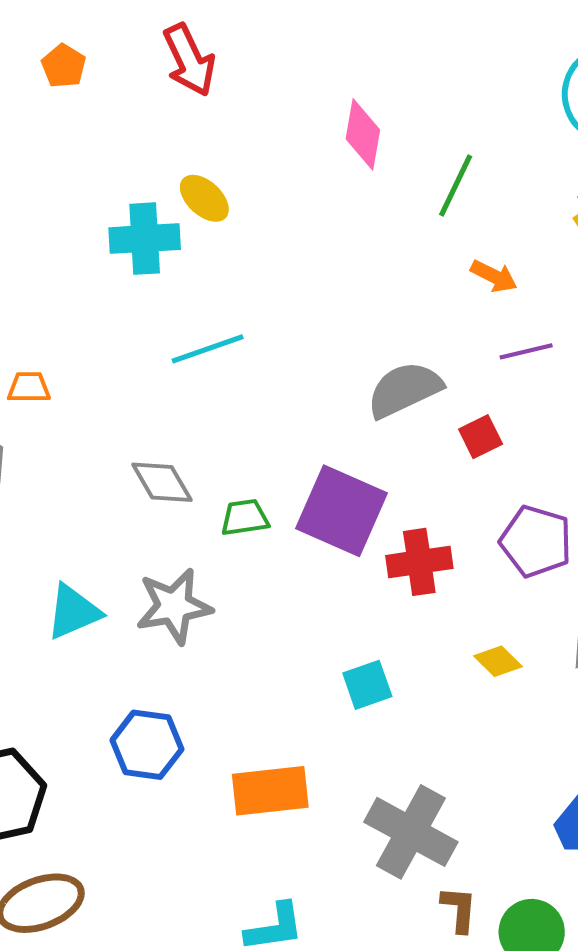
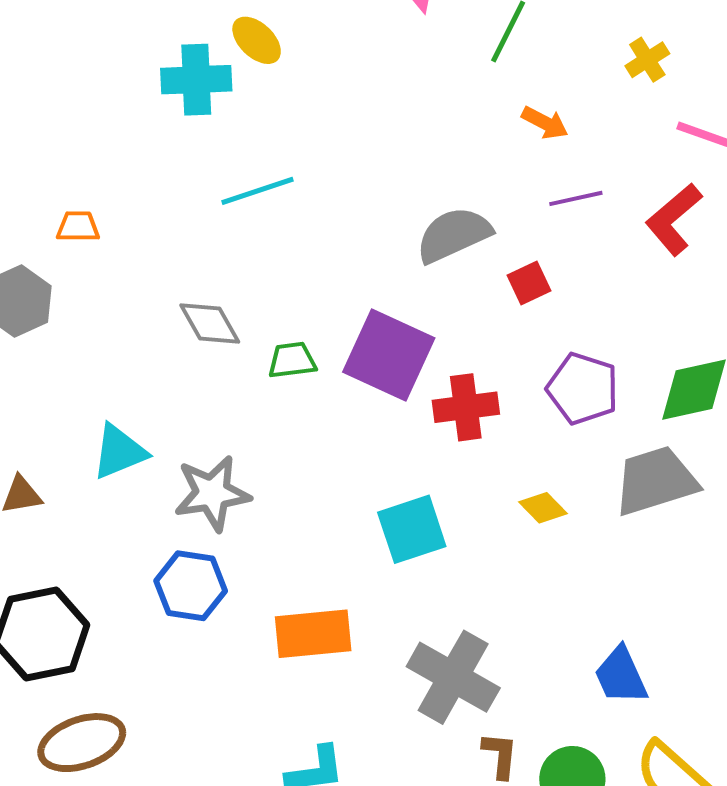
gray star: (174, 606) -> (212, 493), moved
cyan square: (367, 685) -> (412, 529), size x1.4

